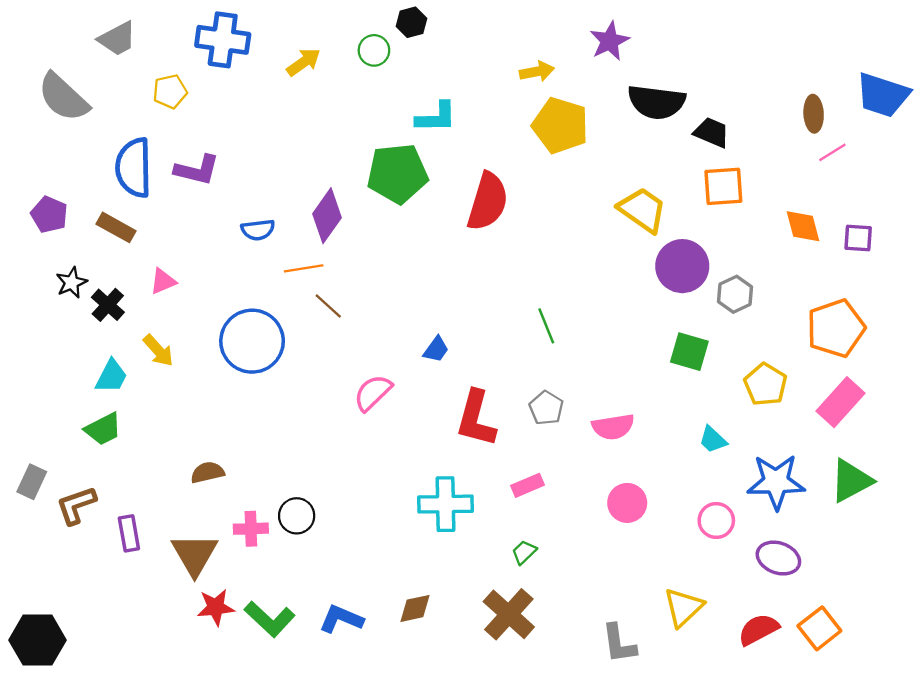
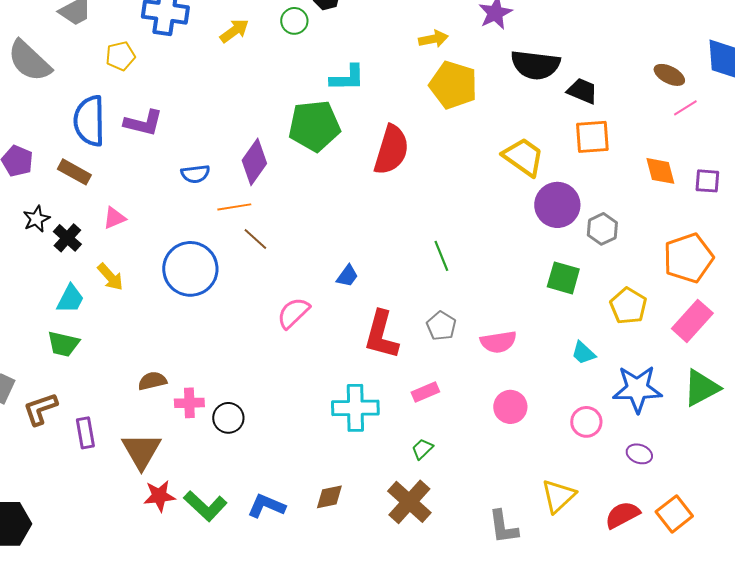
brown ellipse: (814, 114) -> (669, 75), turned -60
green trapezoid: (103, 429) -> (63, 344), turned 40
pink cross: (251, 529) -> (189, 403), moved
purple ellipse: (778, 558) -> (639, 454), size x0.7

